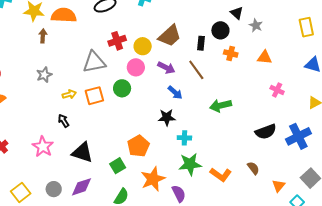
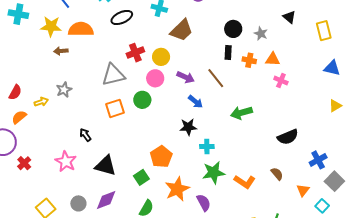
black triangle: (237, 13) -> (289, 17), moved
gray star: (256, 25) -> (261, 34), moved
black circle: (220, 30) -> (233, 29), moved
brown arrow: (43, 36) -> (61, 51), turned -96
brown trapezoid: (170, 36) -> (182, 30), moved
black rectangle: (201, 43) -> (228, 52), moved
orange triangle: (264, 57) -> (273, 59), moved
pink cross: (277, 90) -> (281, 81), moved
yellow arrow: (69, 94) -> (41, 102), moved
blue cross: (298, 136) -> (318, 160), moved, size x0.7

